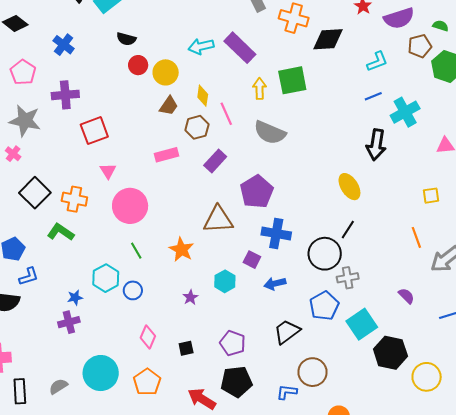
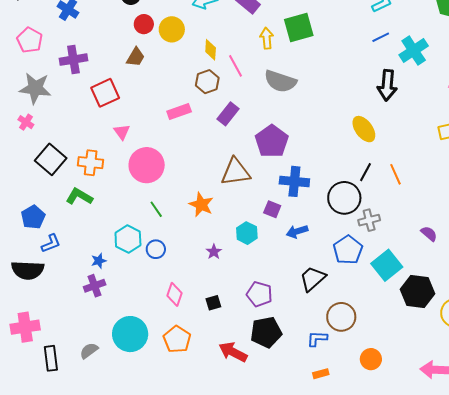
brown trapezoid: (169, 106) -> (136, 57), moved
orange line: (416, 237) -> (395, 174), moved

